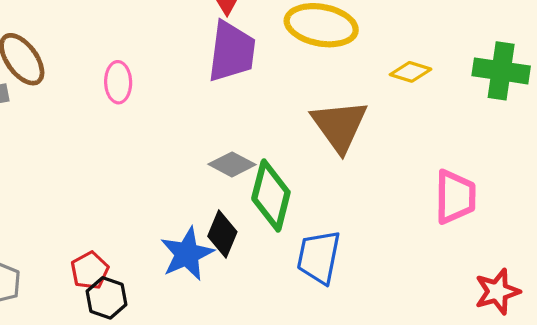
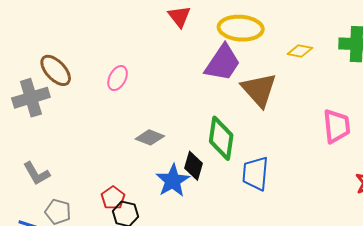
purple trapezoid: (232, 52) -> (223, 63), moved, turned 33
pink ellipse: (118, 82) -> (118, 78), turned 35
gray diamond: (232, 164) -> (150, 137), moved

